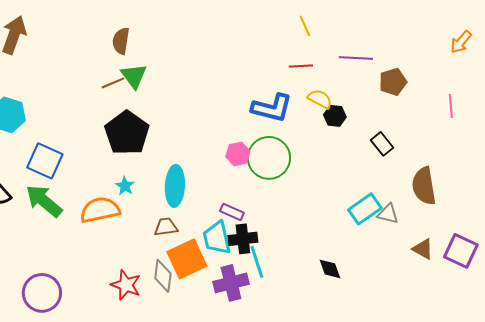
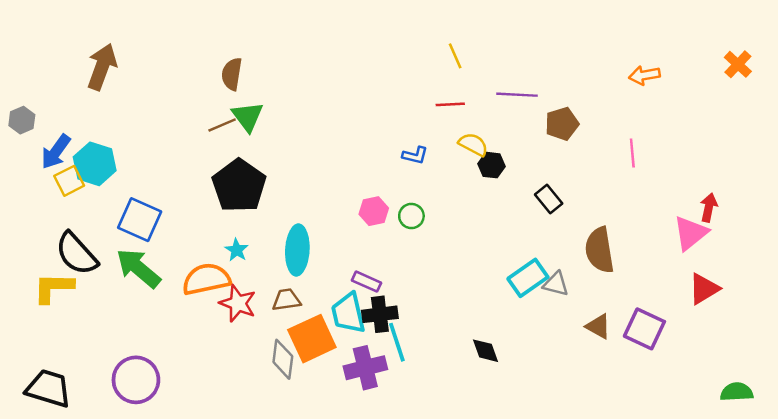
orange arrow: (461, 42) -> (644, 75), turned 40
blue L-shape: (272, 108) -> (415, 155), size x0.5
green circle: (269, 158) -> (411, 216), size x0.5
red star: (126, 285) -> (238, 303), moved

